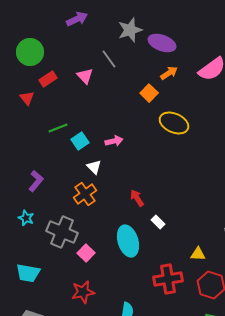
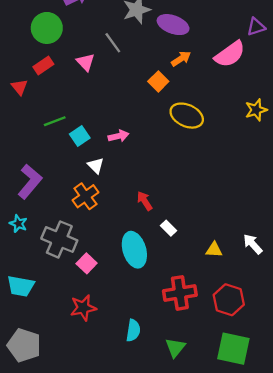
green circle: (30, 52) -> (47, 28), moved
purple L-shape: (36, 181) -> (30, 181), size x1.4
yellow triangle: (198, 254) -> (214, 250), moved

